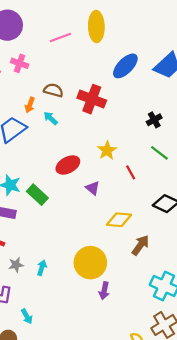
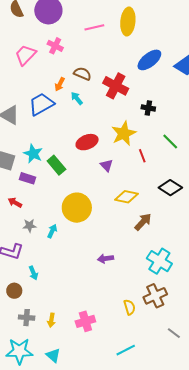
black cross: (154, 120) -> (148, 108), moved, turned 32
yellow star: (107, 150) -> (124, 133), size x1.4
yellow circle: (90, 263) -> (77, 208), moved
purple arrow: (104, 291) -> (106, 259), turned 63

